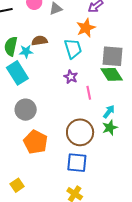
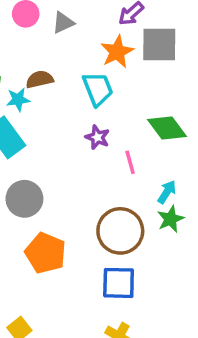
gray square: (113, 56) -> (159, 44), moved

